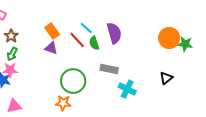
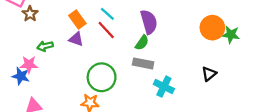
cyan line: (86, 28) -> (107, 14), moved
brown star: (11, 36) -> (30, 14), moved
green semicircle: (94, 43) -> (142, 43), moved, turned -128
green arrow: (12, 54) -> (45, 46), moved, turned 48

